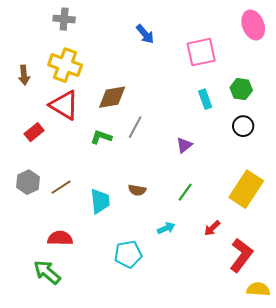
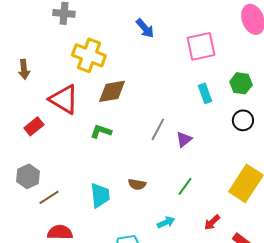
yellow cross: (65, 65) -> (89, 55), moved
gray line: (135, 127) -> (158, 129), moved
brown line: (61, 187) -> (49, 197), moved

